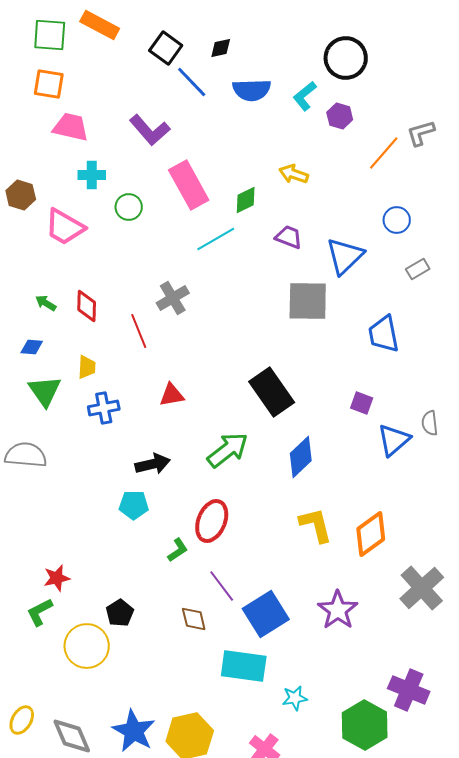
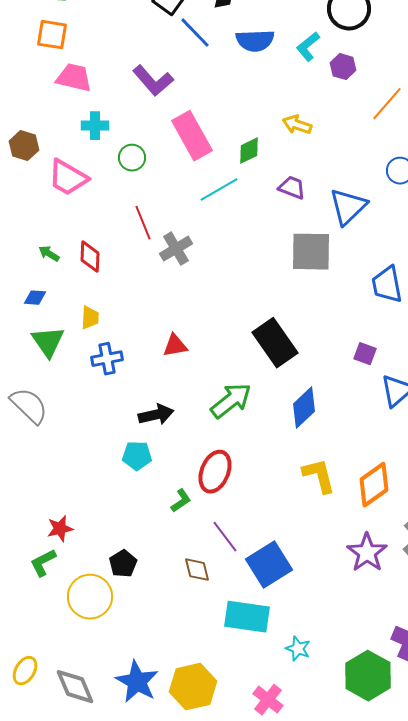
red line: (139, 331) -> (143, 223), moved
gray semicircle: (26, 455) -> (29, 406), turned 39
purple star: (338, 610) -> (367, 553), moved
cyan star: (295, 698) -> (298, 649), turned 30

